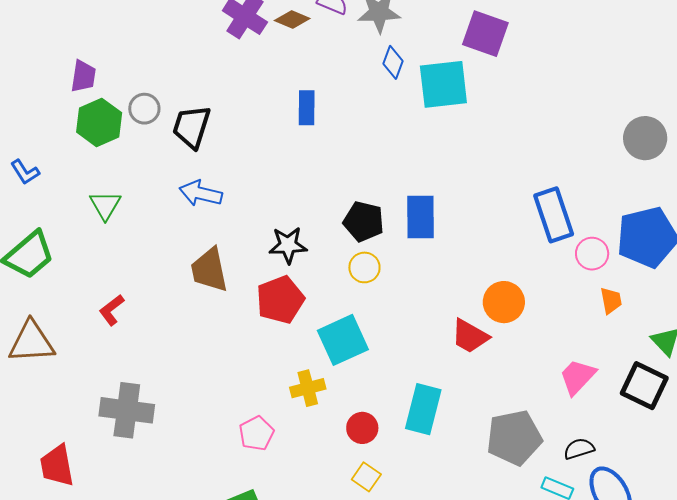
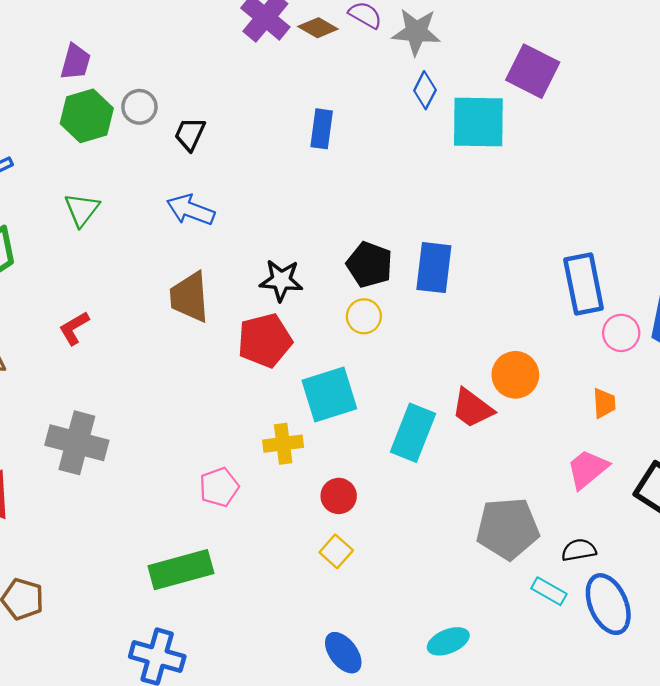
black trapezoid: (192, 127) -> (190, 134), size x0.7
orange trapezoid: (611, 301) -> (604, 403), moved
cyan rectangle: (423, 409) -> (413, 433), moved

